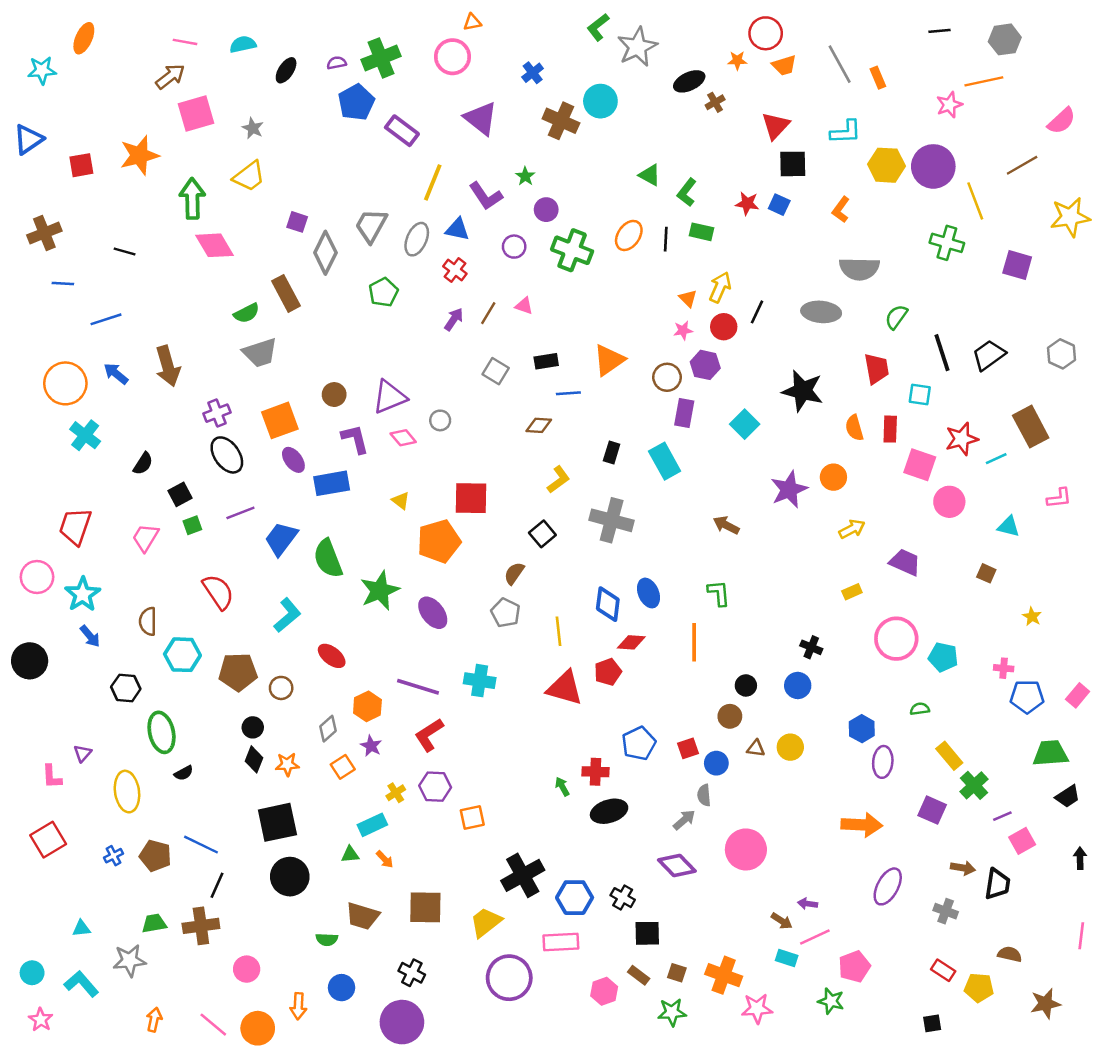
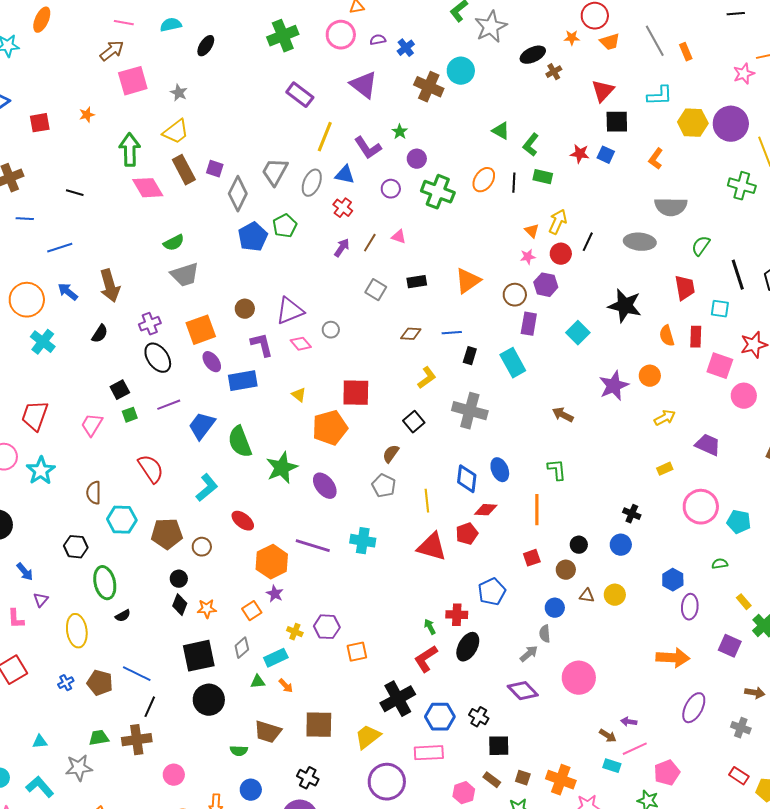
purple semicircle: (337, 63) -> (378, 40), moved
blue pentagon: (356, 102) -> (253, 237), moved
orange star: (139, 155) -> (87, 115), size x0.5
brown rectangle: (286, 293) -> (184, 170), moved
blue line: (568, 393) -> (452, 333), moved
black semicircle: (143, 464) -> (100, 334), moved
blue arrow: (90, 636) -> (25, 572), moved
orange hexagon: (367, 706) -> (272, 562), size x1.4
gray diamond: (328, 729) -> (242, 648), moved
red L-shape: (429, 735) -> (426, 659), moved
red square: (688, 748) -> (532, 558), moved
yellow rectangle: (949, 756) -> (744, 602), size x0.7
yellow cross: (396, 793) -> (295, 632), turned -35
black ellipse: (609, 811) -> (468, 647), turned -44

